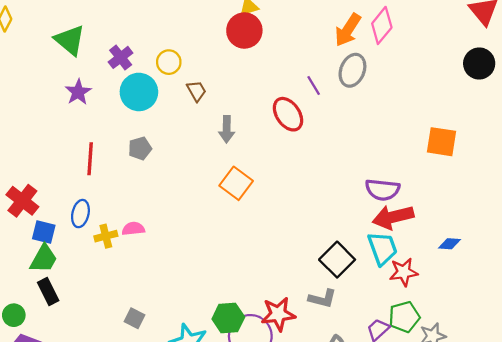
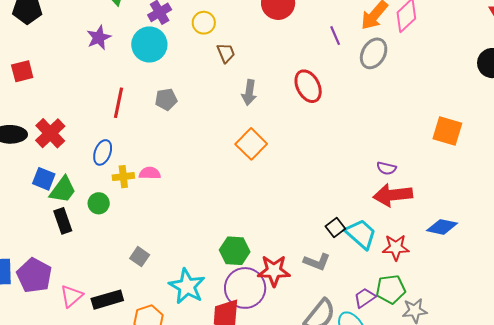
purple line: (314, 86) -> (335, 36), moved
purple star: (78, 92) -> (99, 38), moved
cyan circle: (139, 92) -> (149, 44), moved
purple semicircle: (382, 190) -> (386, 168), size x0.6
blue square: (44, 232) -> (44, 179), moved
blue diamond: (450, 244) -> (442, 227), size x1.4
cyan trapezoid: (382, 248) -> (361, 234), moved, turned -36
black square: (337, 260) -> (335, 228), size x0.6
green circle: (14, 315) -> (99, 203), moved
green hexagon: (228, 318) -> (235, 251), moved

